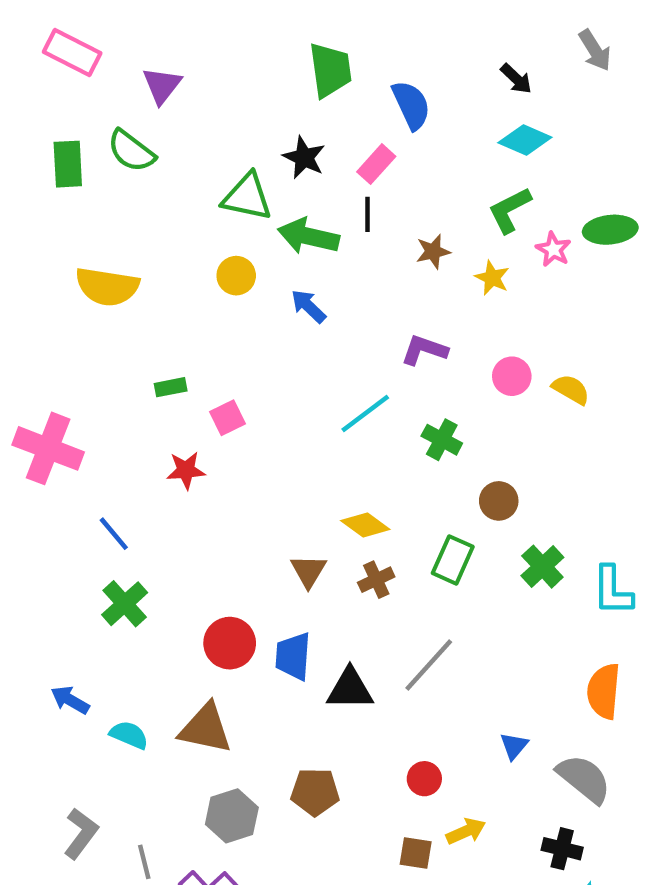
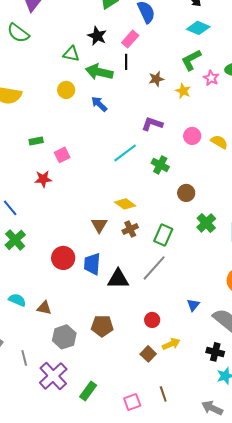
green triangle: (247, 197) -> (71, 54), size x0.7
green rectangle: (453, 560) -> (163, 235), moved
brown triangle: (206, 728) -> (44, 308), moved, size x0.6
brown square: (416, 853) -> (148, 354), turned 35

